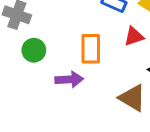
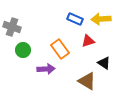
orange rectangle: (91, 49) -> (60, 49), turned -36

